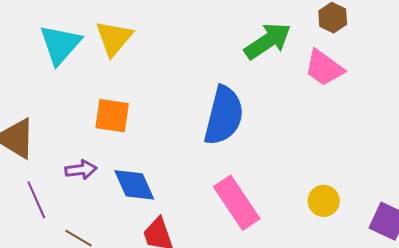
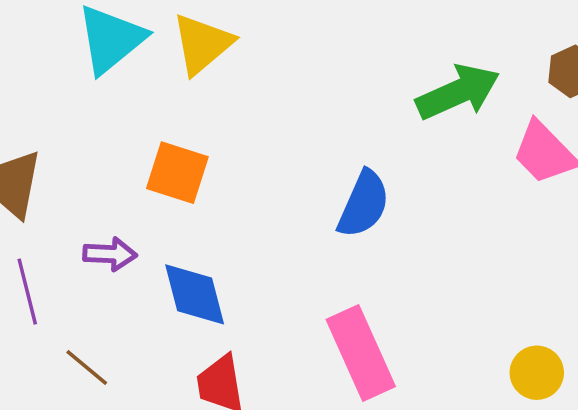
blue semicircle: (224, 116) -> (364, 204), size x0.7
yellow circle: (324, 201) -> (537, 373), moved

